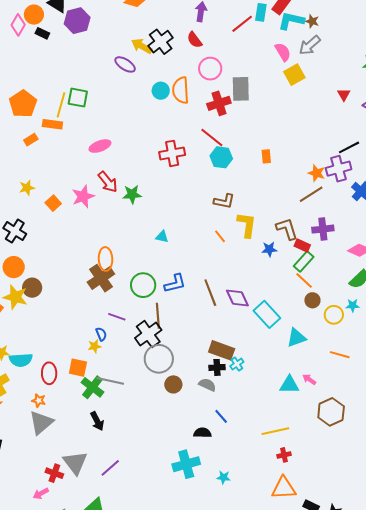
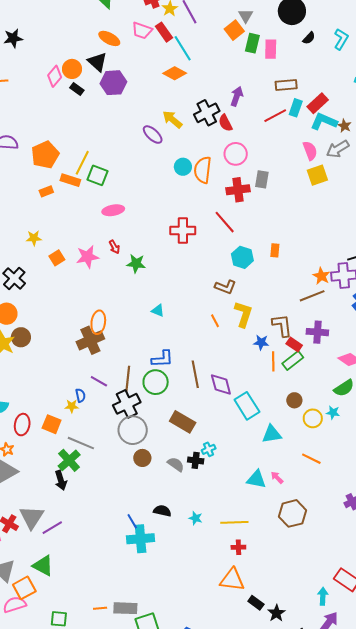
black cross: (161, 42) -> (207, 113), moved
gray rectangle: (241, 89) -> (262, 179), size x0.7
green square: (78, 98) -> (97, 175), moved
cyan hexagon: (221, 157) -> (242, 257), moved
red arrow: (108, 182) -> (114, 247), size x0.6
orange line: (304, 280) -> (273, 361), moved, turned 36
green circle: (143, 285) -> (156, 382), moved
brown line: (158, 316) -> (128, 379), moved
brown rectangle: (222, 350) -> (183, 422), moved
black cross: (217, 367) -> (196, 460), moved
green cross: (92, 387) -> (69, 460), moved
blue line: (221, 416) -> (132, 521), moved
purple line: (110, 468) -> (52, 528), moved
cyan star: (223, 477) -> (196, 518), moved

